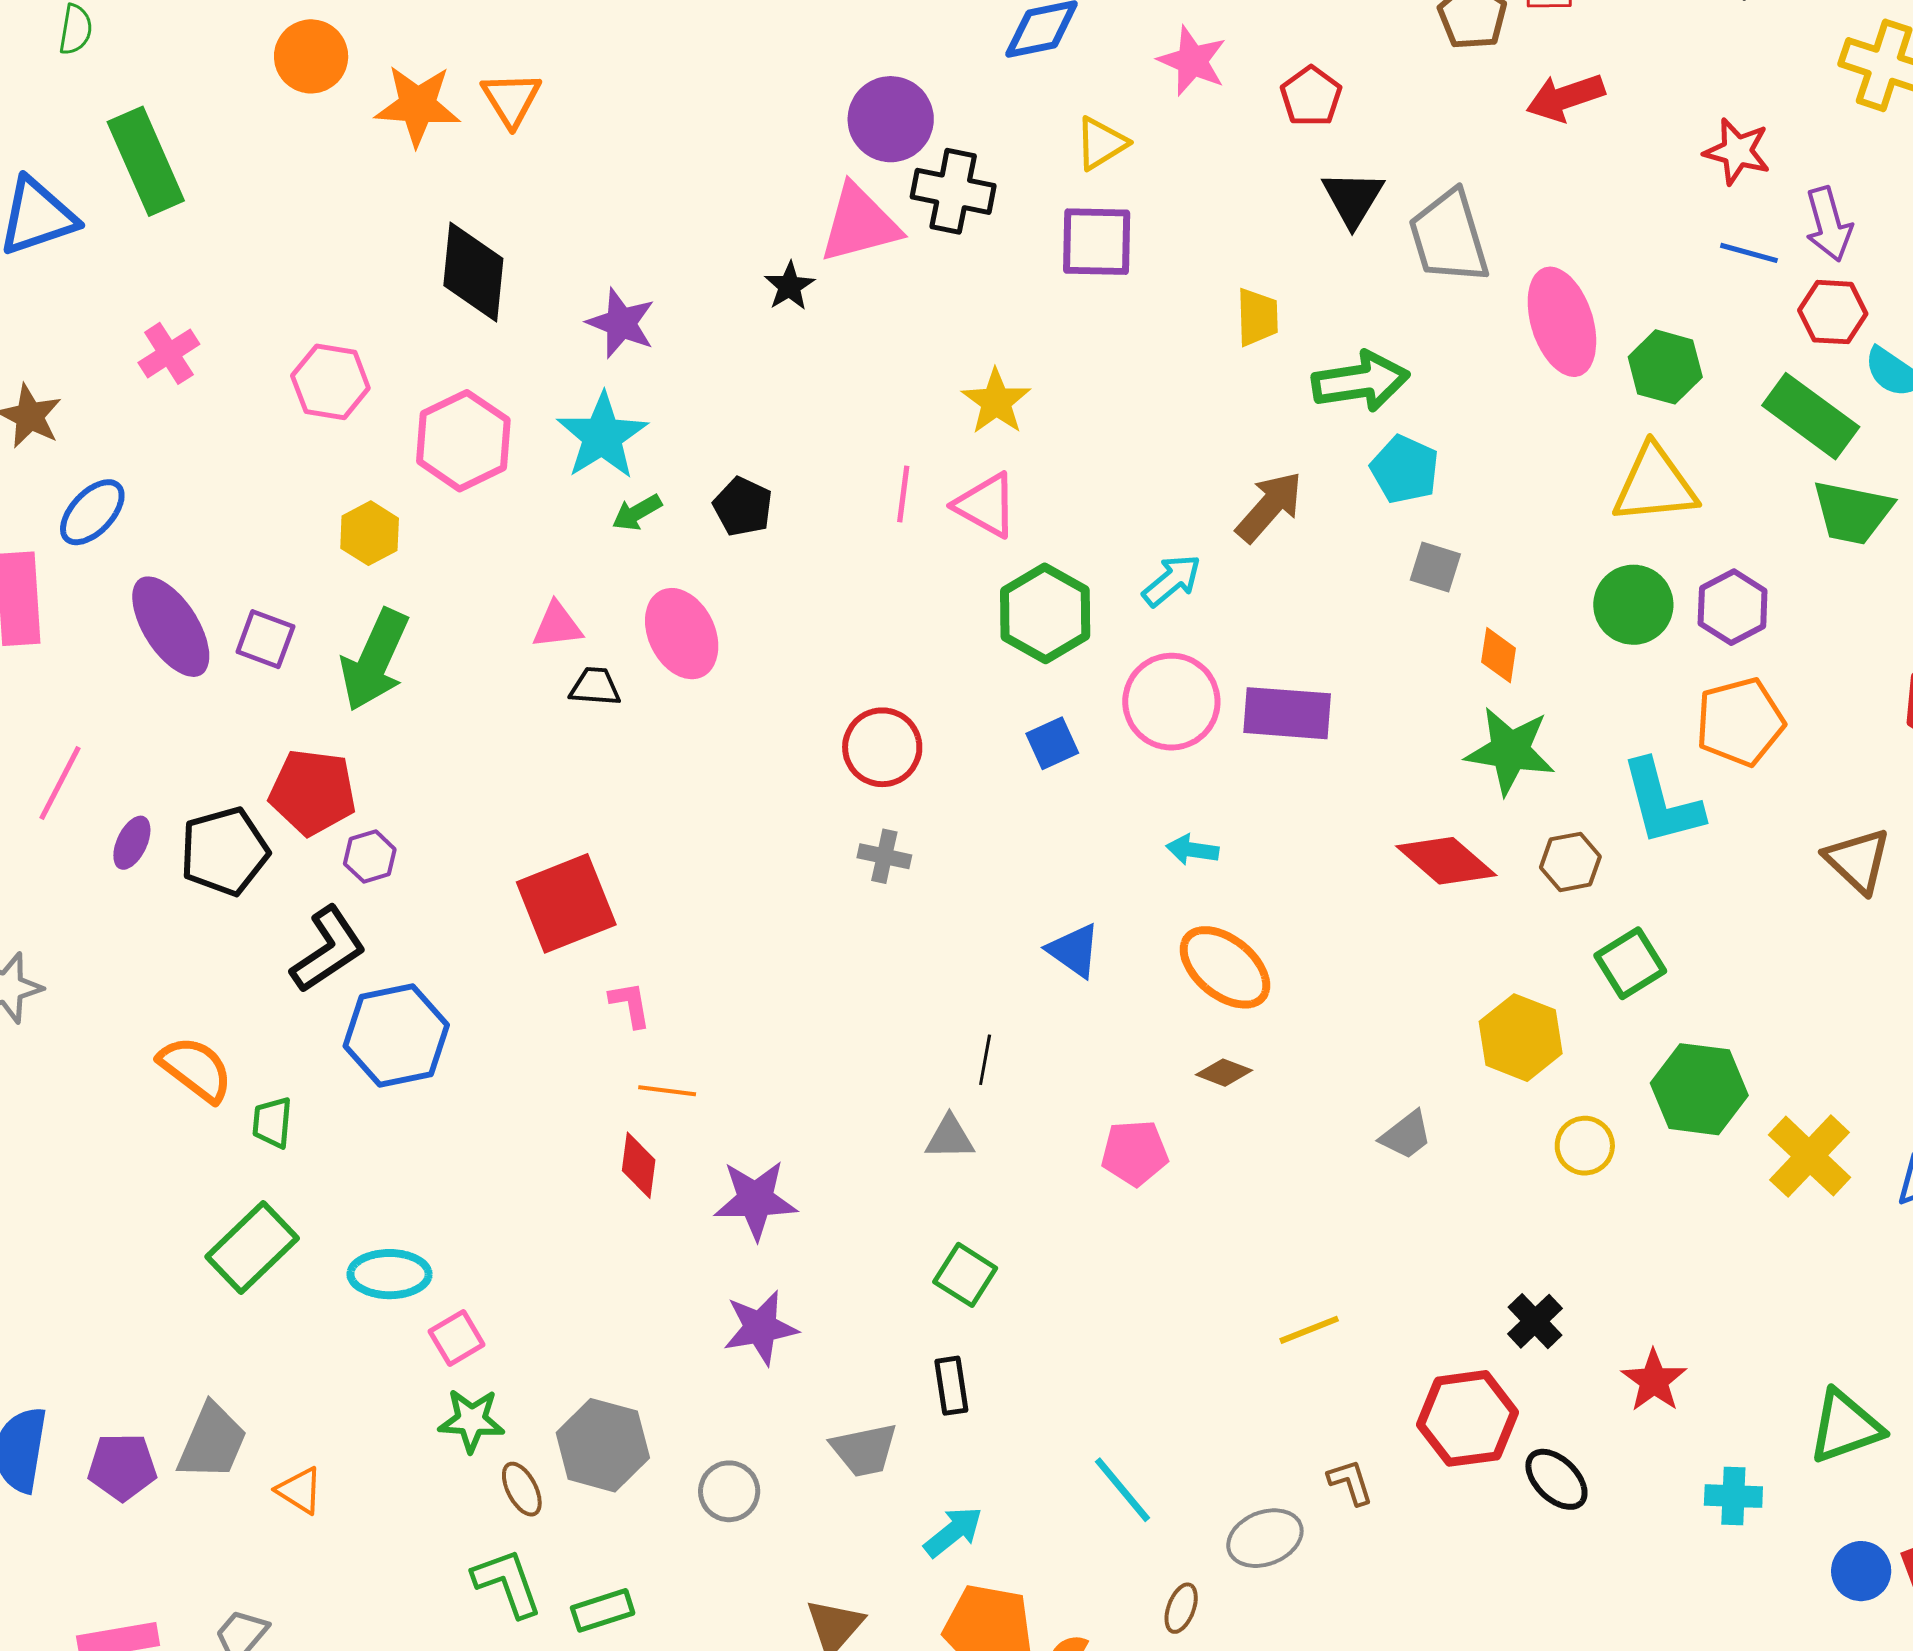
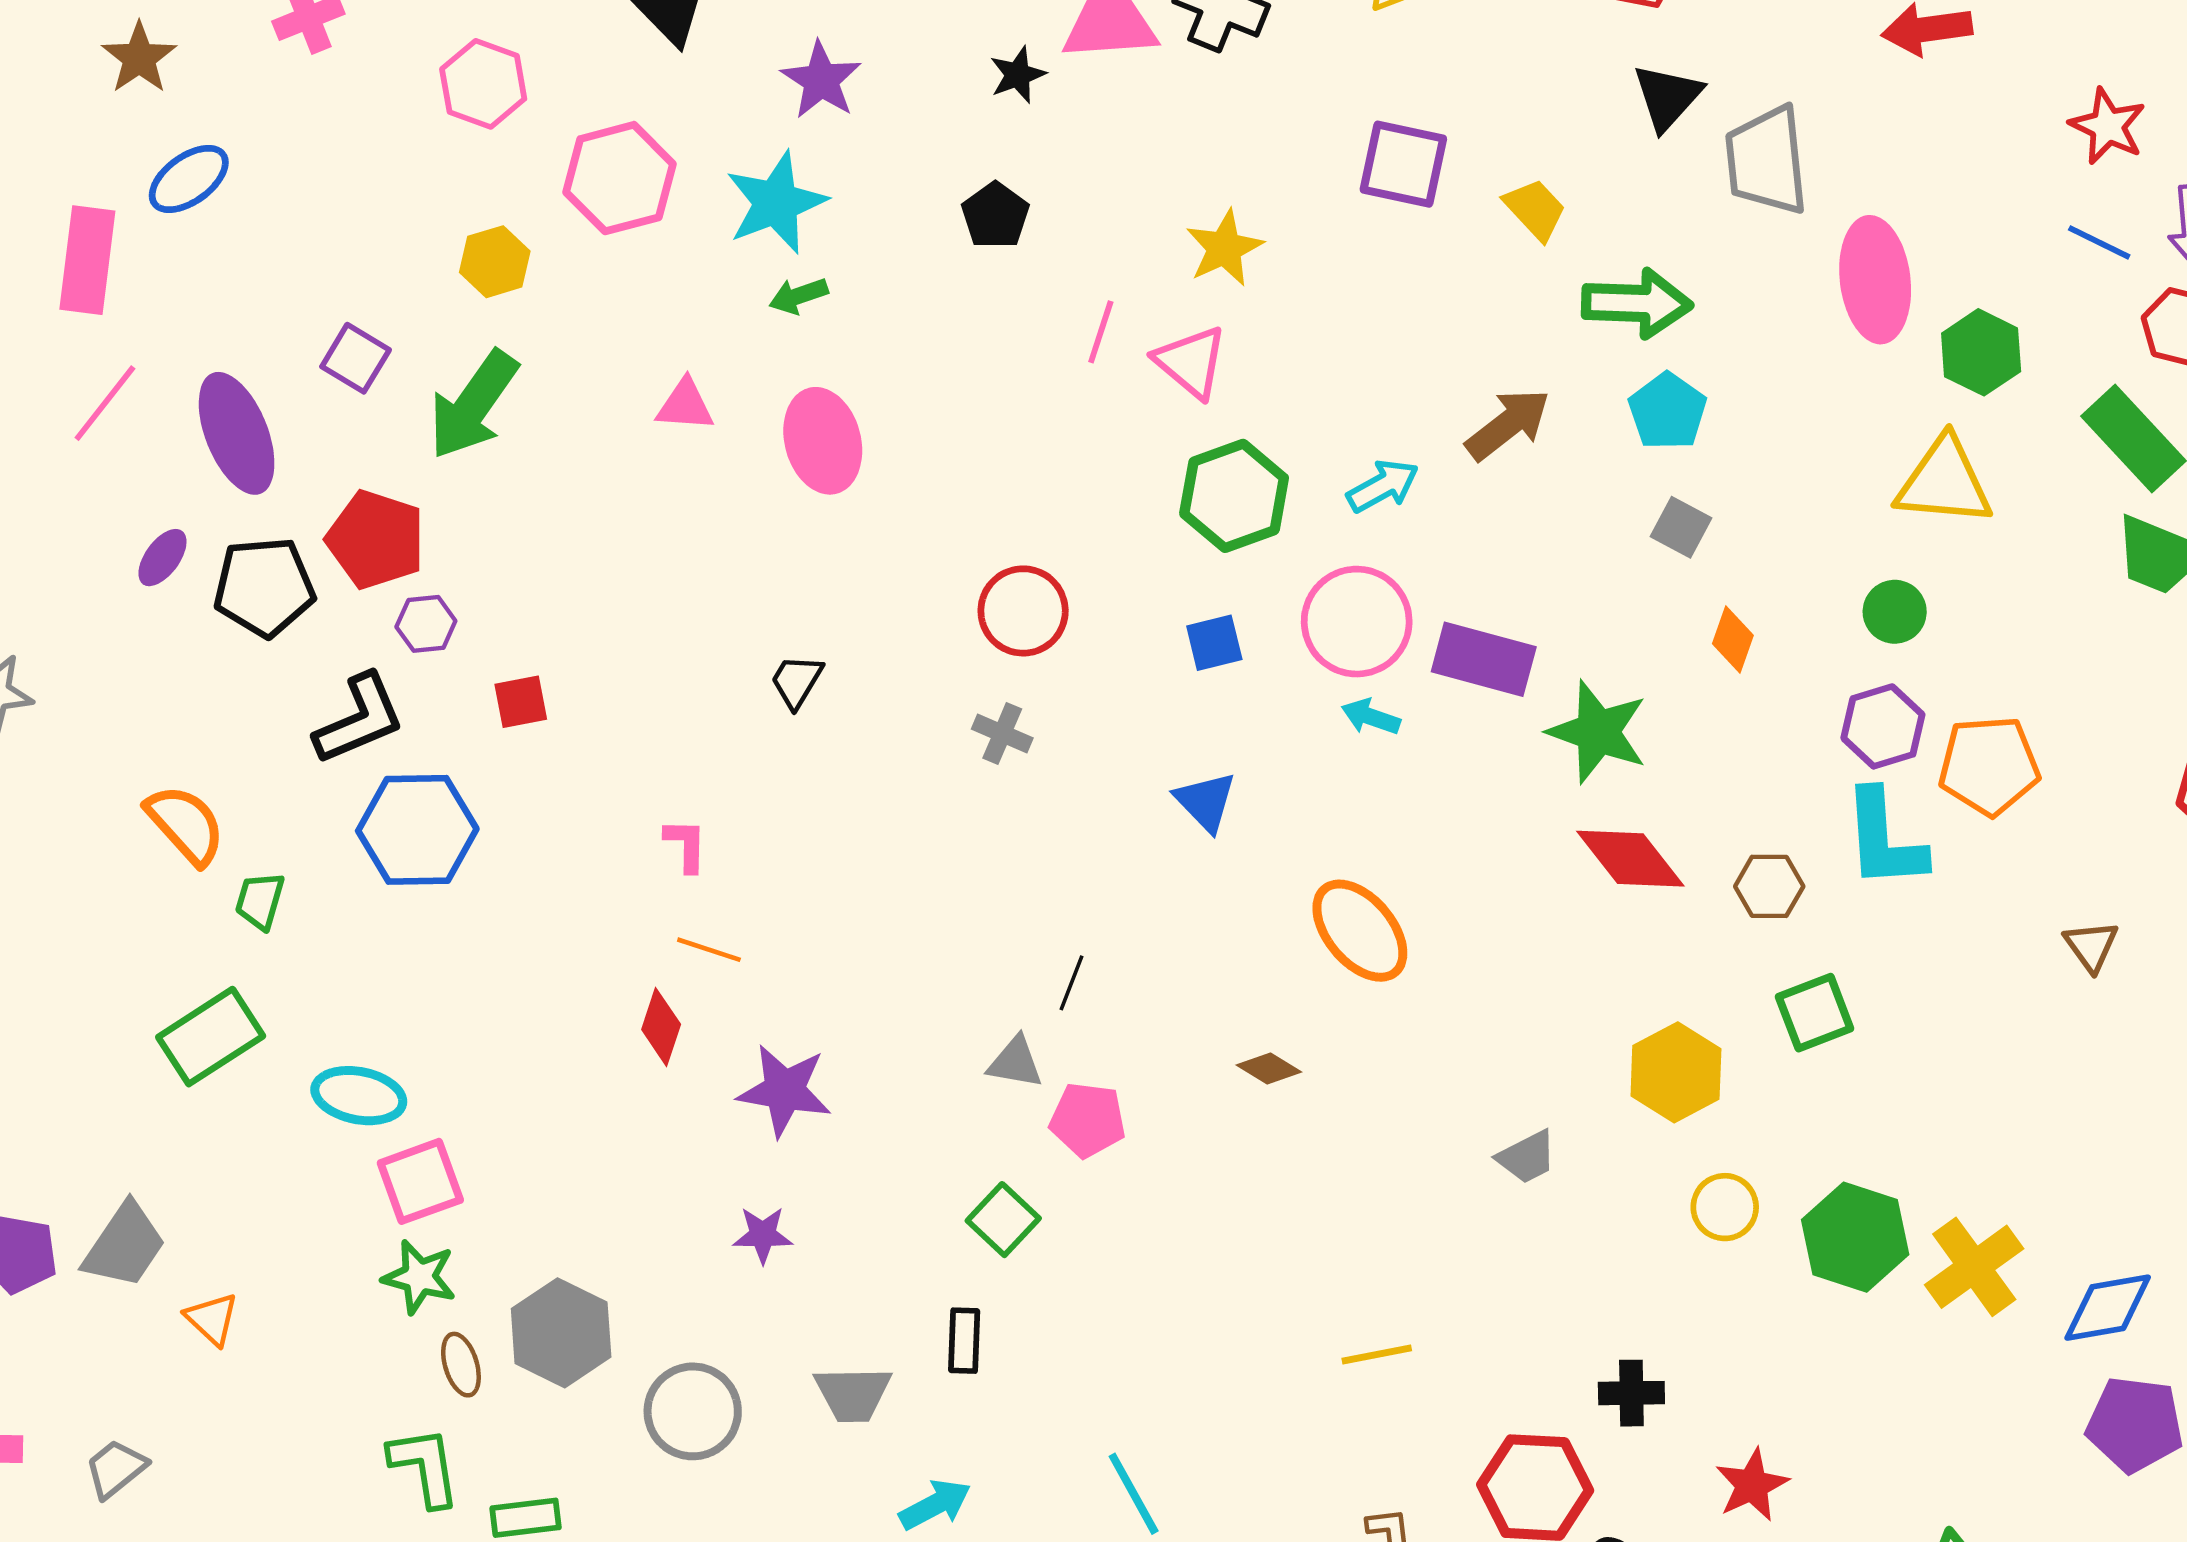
purple square: (1097, 242) -> (1403, 164), moved
yellow trapezoid: (1257, 317) -> (1535, 209), turned -52
black pentagon: (743, 507) -> (995, 215), moved
green circle: (1633, 605) -> (1895, 612), size x0.7
purple hexagon: (1733, 607) -> (1883, 726), moved
purple ellipse: (171, 627) -> (237, 433), moved
black trapezoid: (595, 687) -> (797, 681), moved, turned -74
green star: (1510, 751) -> (1598, 732), moved
pink line: (60, 783) -> (105, 403), moved
cyan arrow: (1192, 850) -> (1371, 717), moved
brown triangle: (1858, 860) -> (2091, 946), size x0.7
red square: (566, 903) -> (521, 702), moved, size x0.5
blue triangle: (1074, 950) -> (1206, 802), moved
brown diamond: (1224, 1073) -> (1269, 1069), moved
green hexagon: (1699, 1089) -> (1855, 1237), moved
pink pentagon: (1135, 1153) -> (1088, 1120), moved
black cross: (1535, 1321) -> (1631, 1393), turned 32
purple star: (760, 1328) -> (763, 1235), size x0.7
pink square: (457, 1338) -> (420, 1181), size x1.4
gray circle: (729, 1491) -> (693, 1411), size x1.4

